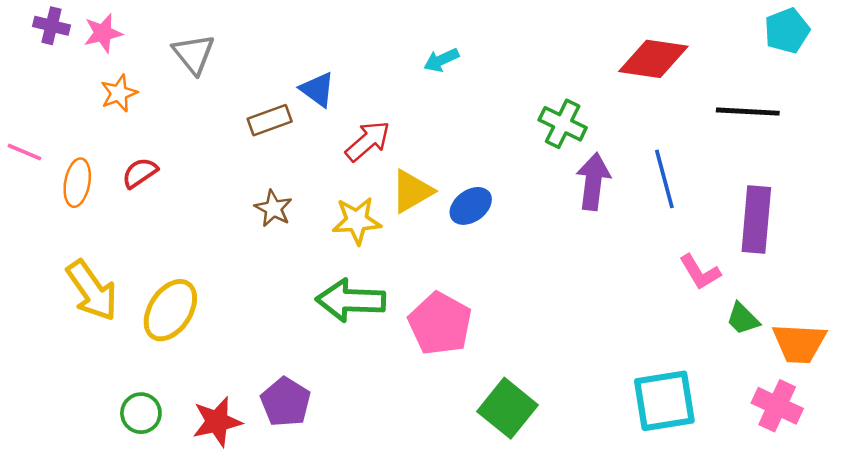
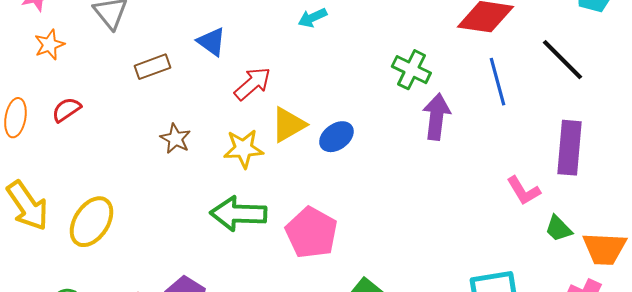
black line: (748, 112) -> (562, 60), turned 42
brown rectangle: (270, 120) -> (152, 67), moved
blue line: (664, 179) -> (497, 82), moved

